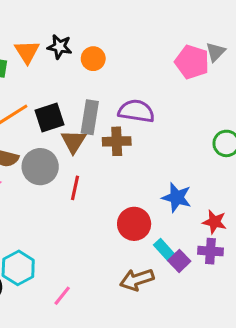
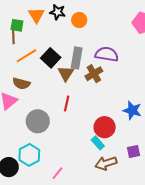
black square: (50, 117) -> (51, 58), turned -30
brown cross: (117, 141) -> (94, 74), turned -30
gray circle: (40, 167) -> (38, 121), moved
cyan rectangle: (164, 250) -> (98, 143), moved
purple square: (179, 261) -> (134, 151), turned 32

